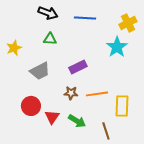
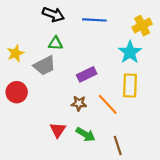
gray trapezoid: (40, 71) -> (44, 66), moved
orange line: (97, 94) -> (108, 104), turned 55
red circle: (31, 106) -> (17, 92), moved
yellow rectangle: (122, 106) -> (130, 86), moved

